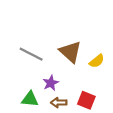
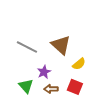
yellow semicircle: (97, 61) -> (79, 64), moved
green triangle: (30, 99) -> (26, 86), turned 42

